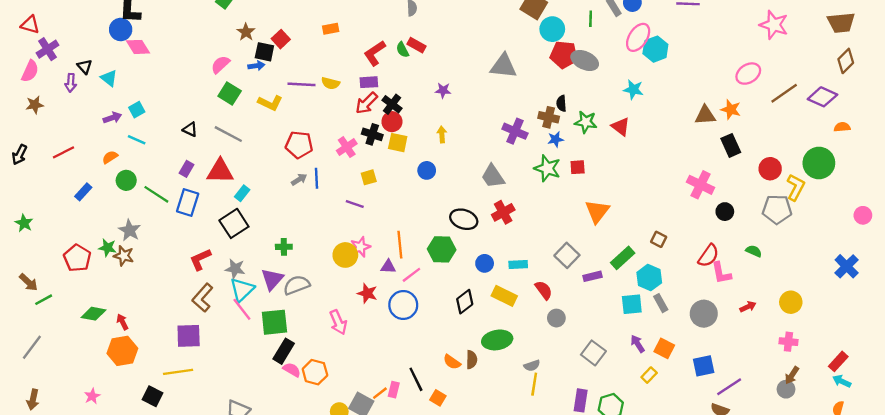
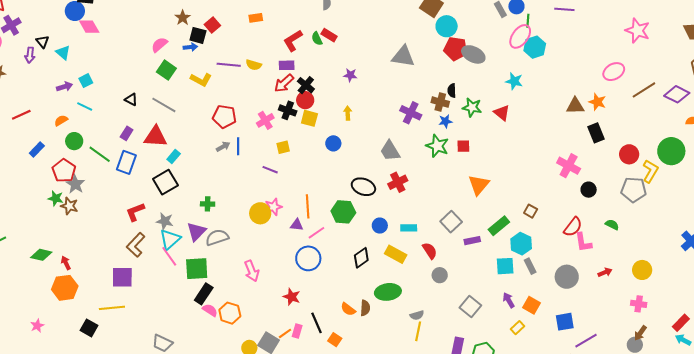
green line: (591, 19) -> (528, 21), moved
red pentagon: (77, 258) -> (64, 171), moved
red star: (367, 293) -> (292, 297), moved

